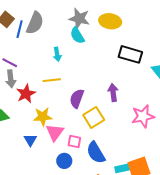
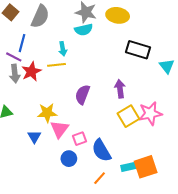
blue line: (20, 29) -> (22, 43), moved
cyan semicircle: (77, 35) -> (84, 30), turned -72
yellow line: (52, 80) -> (57, 65), moved
red star: (26, 94) -> (31, 72), moved
yellow square: (94, 117) -> (128, 116), moved
pink square: (74, 141) -> (79, 139), turned -32

